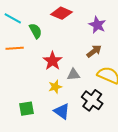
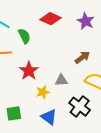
purple star: (97, 25) -> (86, 21), moved
red star: (53, 61) -> (29, 71), moved

